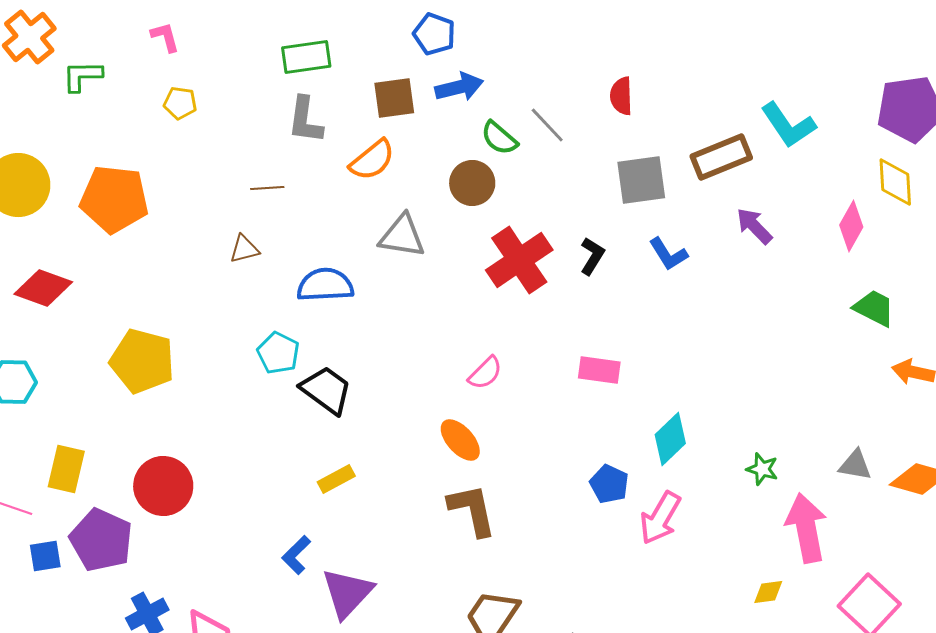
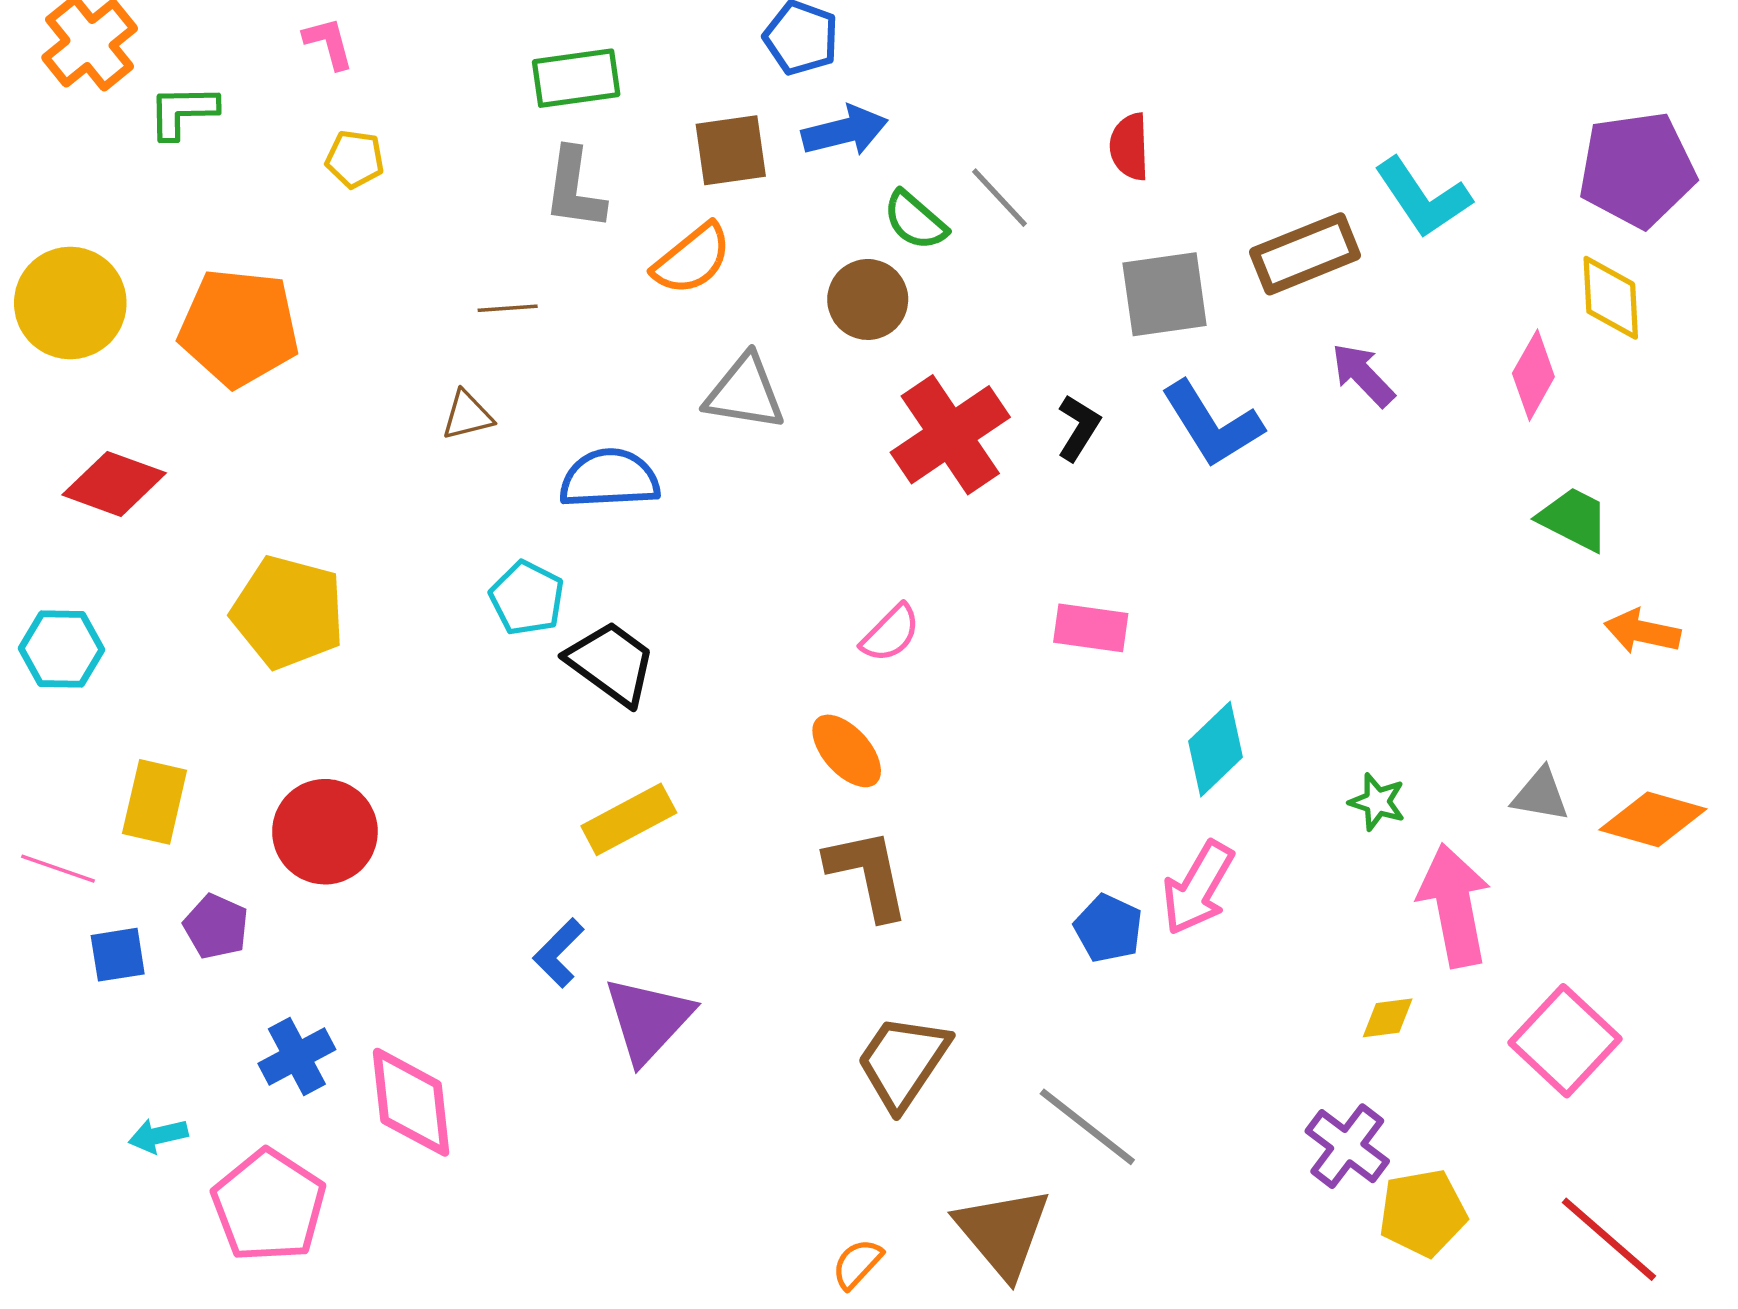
blue L-shape: (668, 254) -> (1212, 424), size x1.5
yellow rectangle: (336, 479) -> (629, 819), size x1.4
blue pentagon: (609, 484) -> (1108, 928), moved
purple pentagon: (101, 540) -> (216, 927), size x0.6

